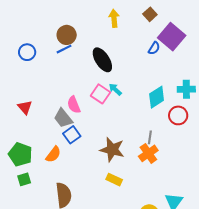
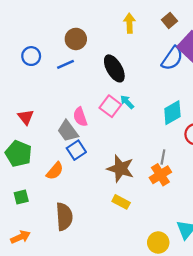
blue semicircle: (154, 48) -> (172, 58), size x1.6
blue line: (64, 49) -> (65, 64), moved
green pentagon: (20, 154) -> (18, 154), moved

